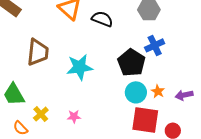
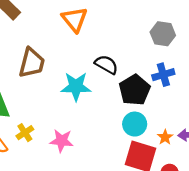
black semicircle: (102, 19) -> (106, 65), moved
orange star: (158, 91) -> (165, 137), moved
pink star: (74, 116) -> (62, 141), size x1.5

